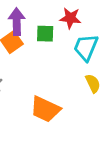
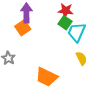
green square: (45, 34) -> (65, 23), moved, turned 32

